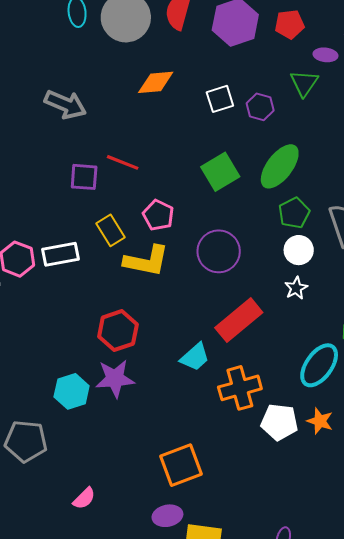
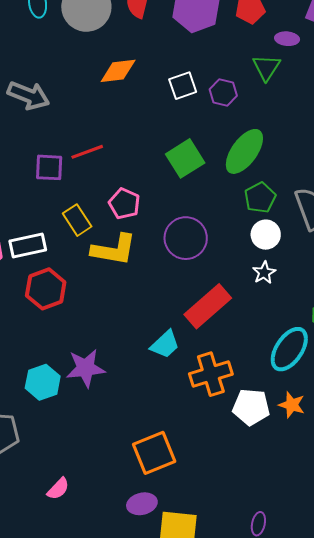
red line: (123, 162) -> (87, 152), turned -40
red hexagon: (118, 331) -> (46, 289), moved

